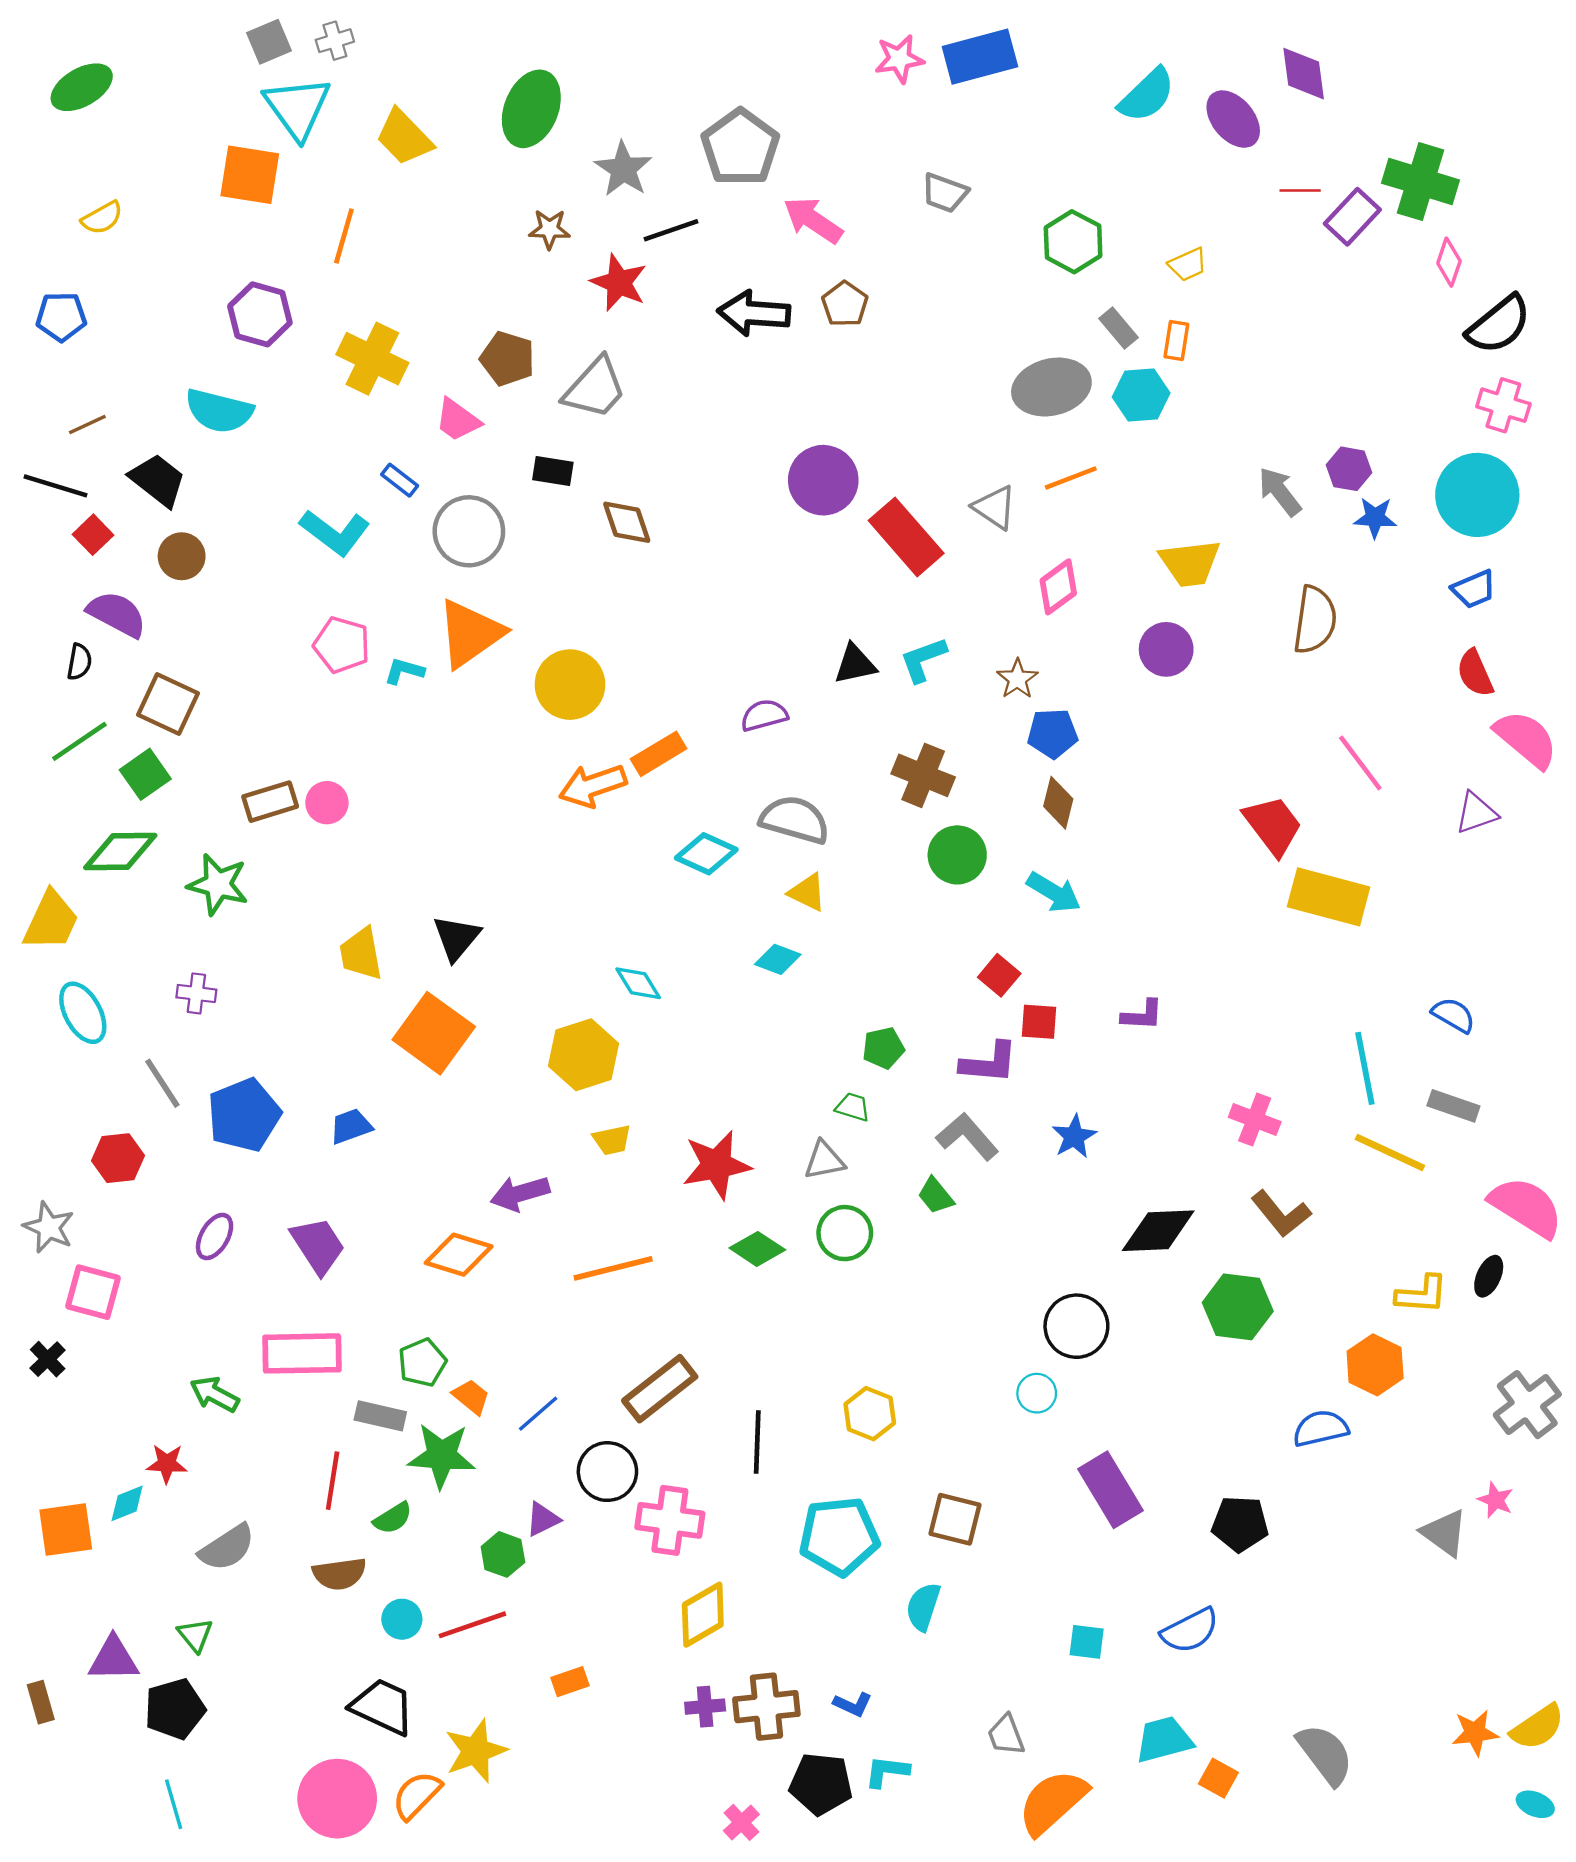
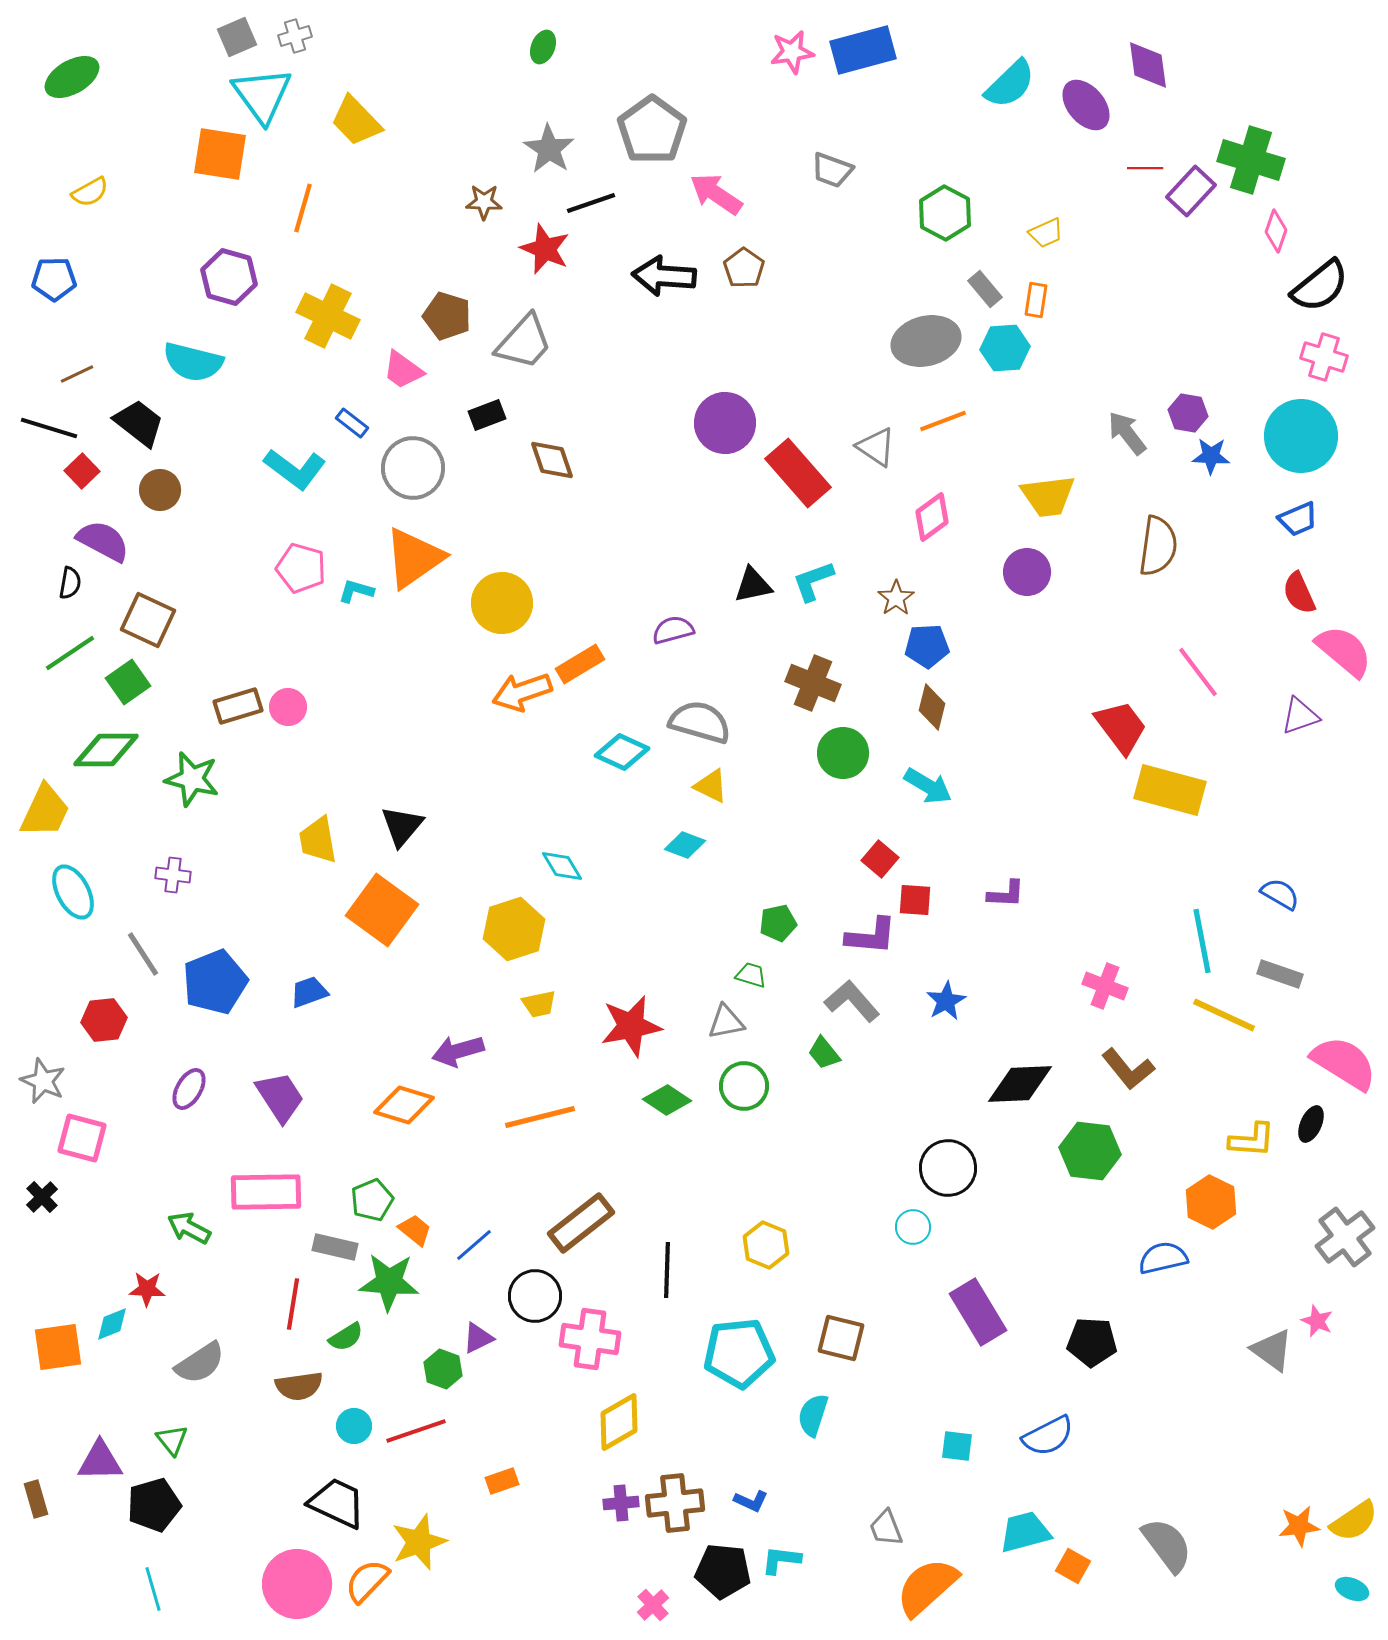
green ellipse: (531, 109) -> (543, 47), moved, size x0.5
black rectangle: (553, 471) -> (487, 415), turned -30

